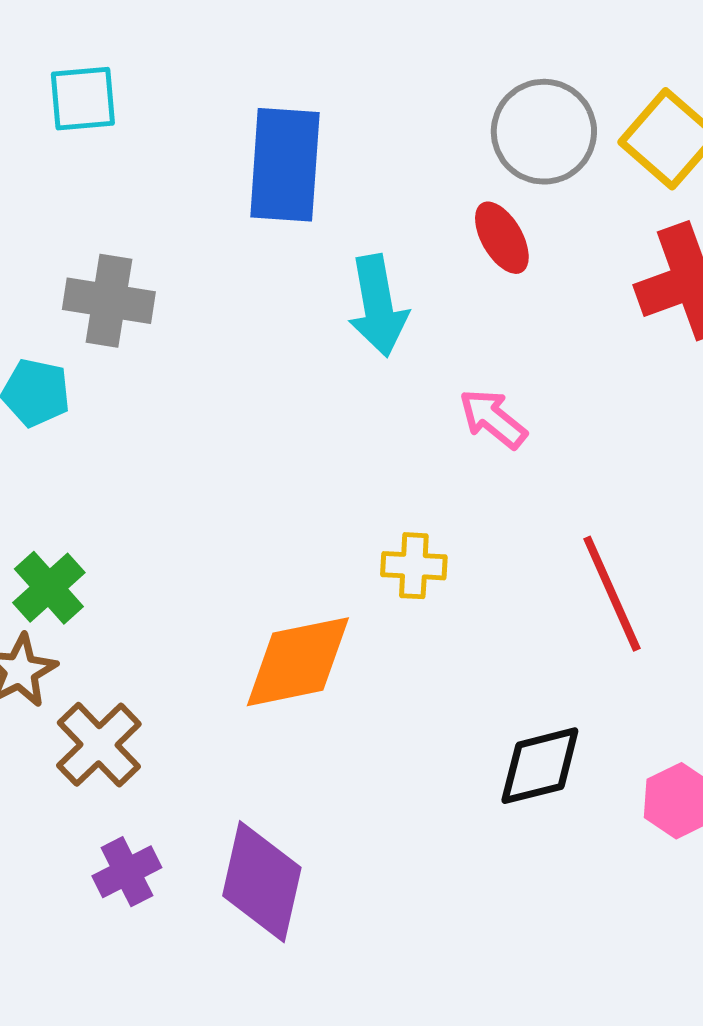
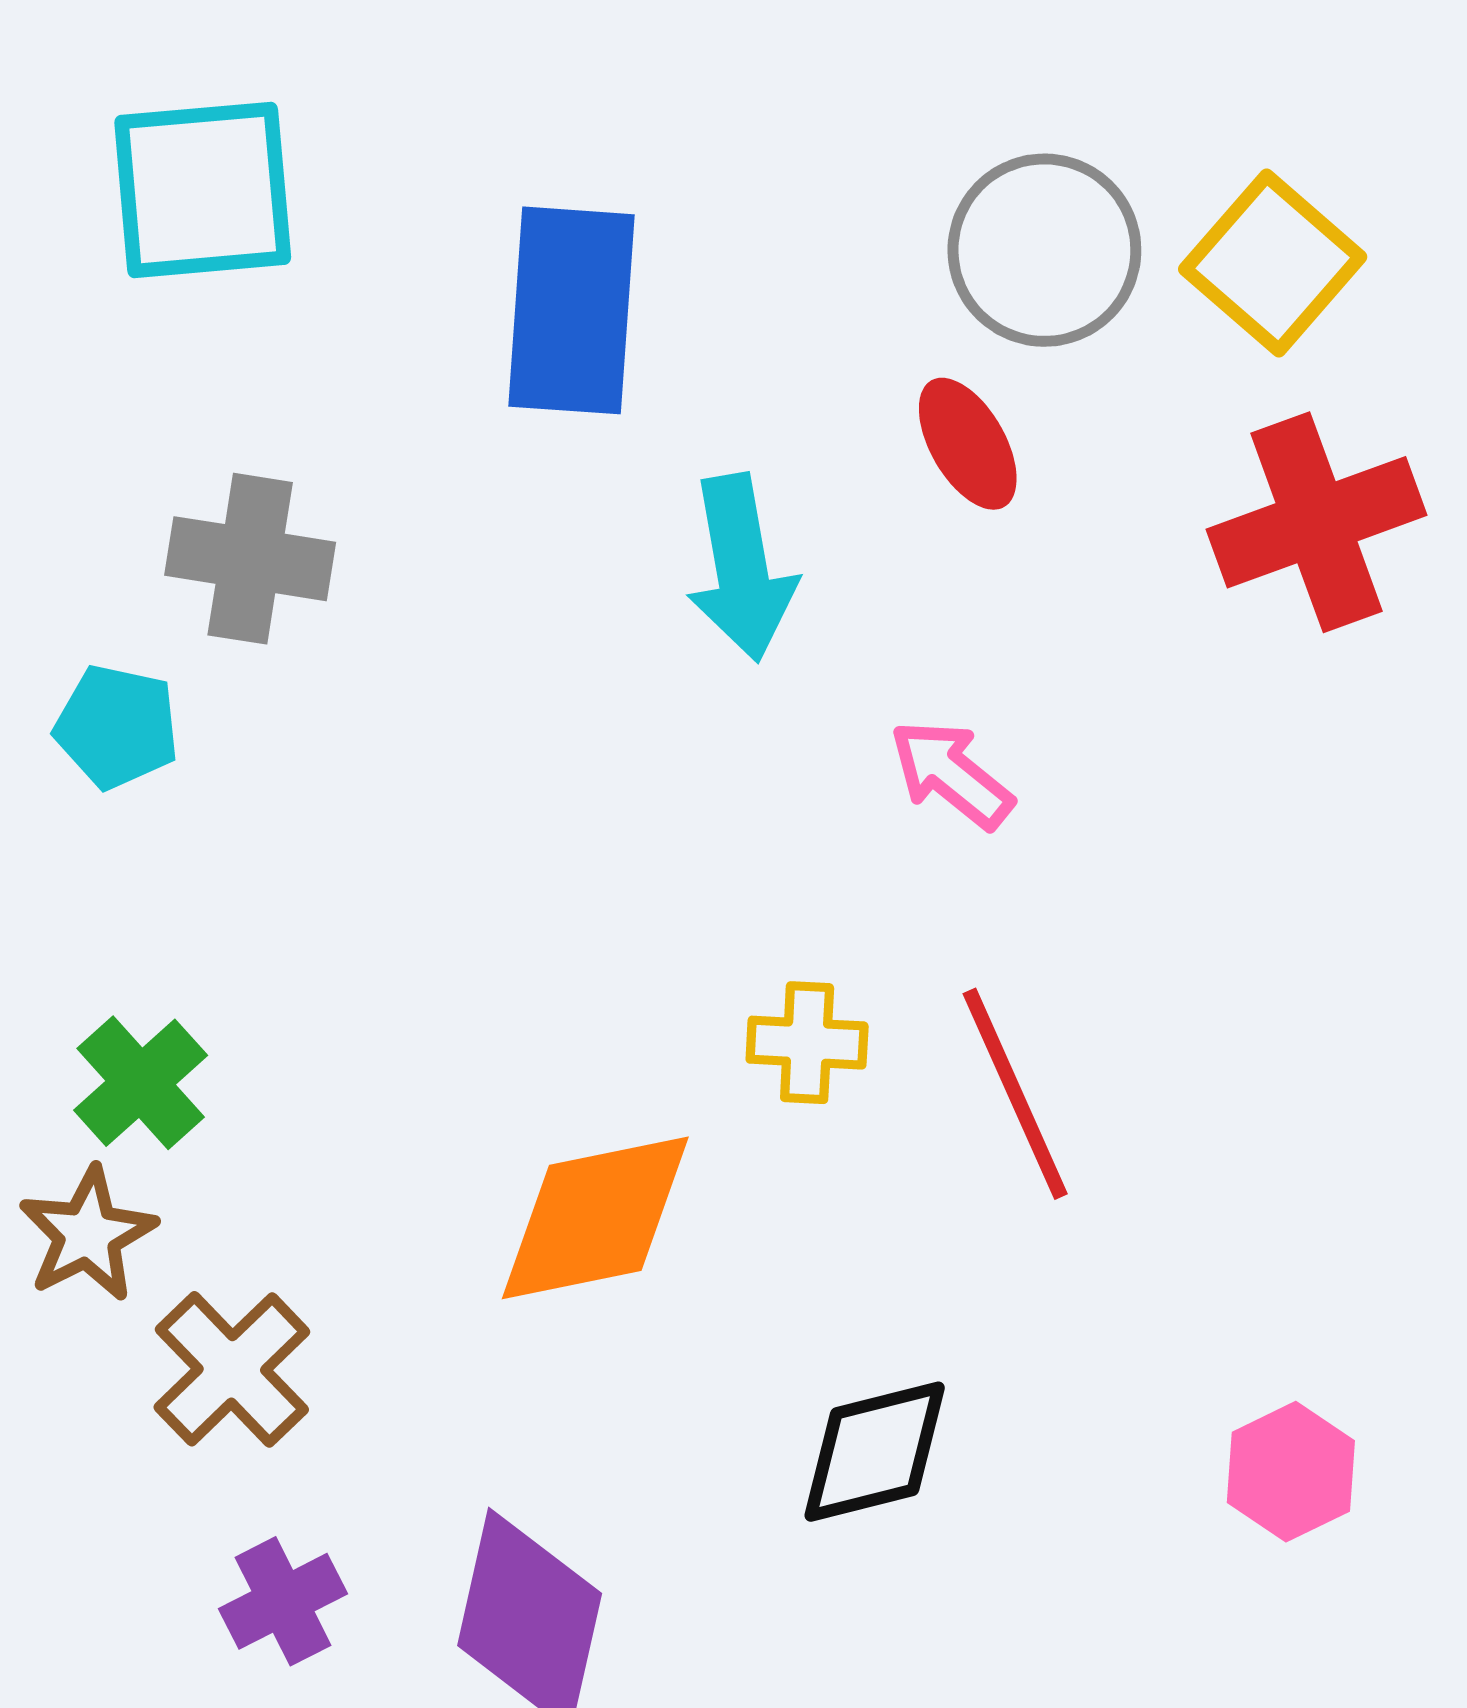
cyan square: (83, 99) -> (203, 190), size x1.5
red line: (612, 594) -> (1015, 1094), moved
black diamond: (540, 766) -> (875, 1452), moved

